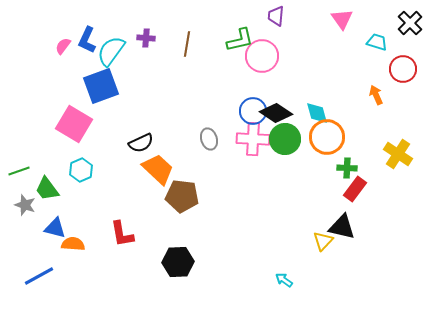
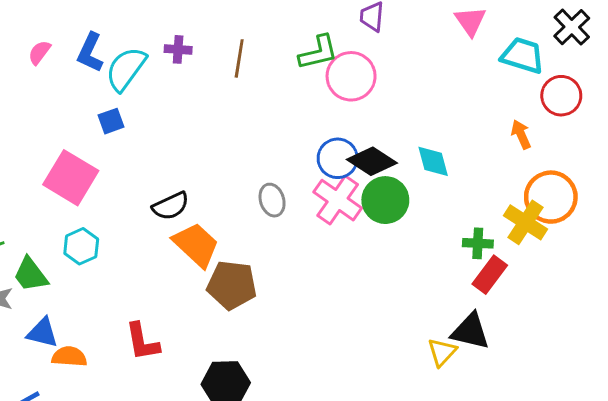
cyan trapezoid: (377, 42) -> (523, 55), size x1.4
pink semicircle: (63, 46) -> (39, 52), moved
blue square: (101, 86) -> (111, 121), size x0.5
orange circle: (327, 137) -> (551, 197), moved
pink cross: (253, 139) -> (338, 200), turned 32
yellow cross: (398, 154) -> (526, 222), moved

